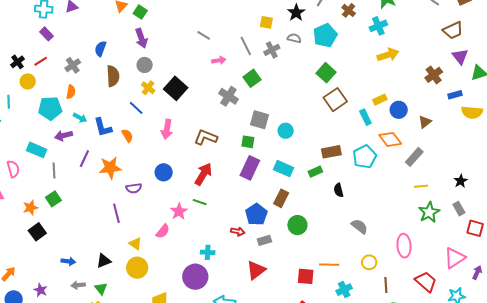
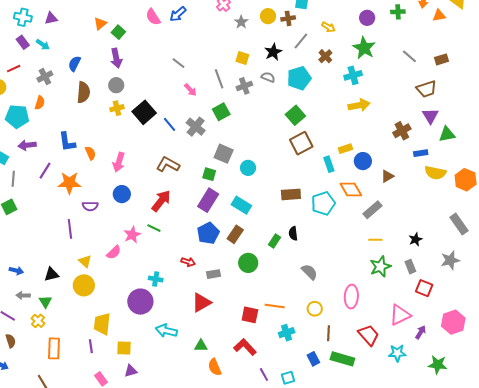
pink arrow: (219, 60) -> (190, 90), turned 48
yellow cross: (148, 88) -> (117, 108), turned 32
blue line: (136, 108) -> (170, 124), moved
cyan arrow: (80, 118) -> (43, 45), moved
pink arrow: (167, 129) -> (119, 162), moved
green rectangle: (315, 172) -> (274, 241), moved, turned -40
blue pentagon: (256, 214) -> (208, 233), moved

